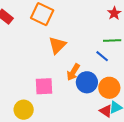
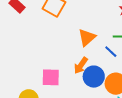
orange triangle: (57, 45) -> (87, 38), moved

